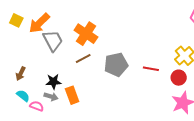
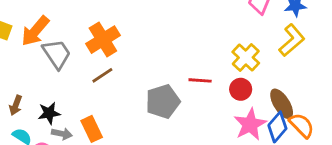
orange cross: (86, 34) -> (103, 40), turned 30
gray pentagon: (116, 65) -> (163, 101), moved
black star: (53, 82) -> (49, 113), moved

